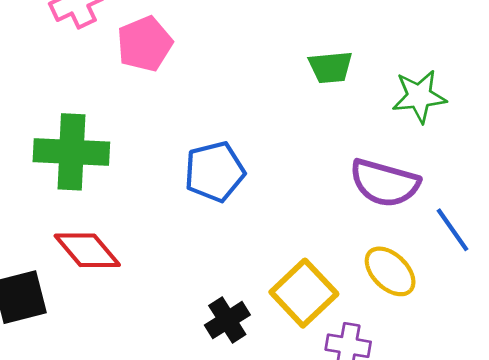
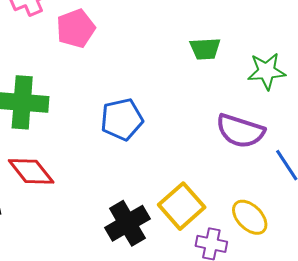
yellow ellipse: (390, 271) -> (250, 217), moved
black cross: (227, 320) -> (127, 223), size x1.4

